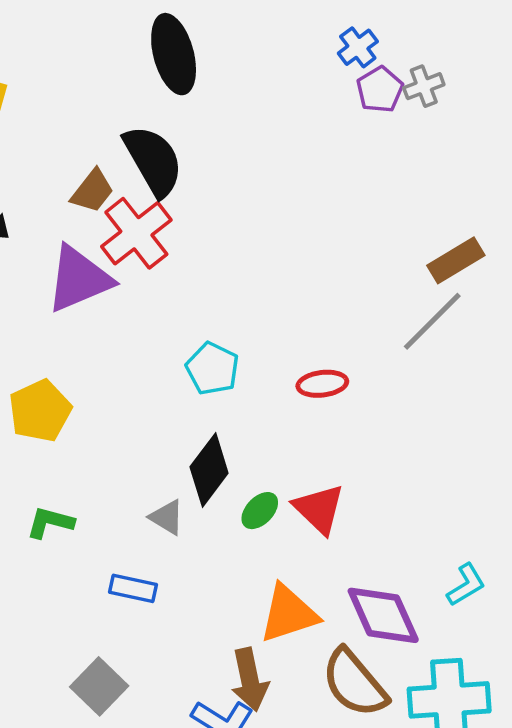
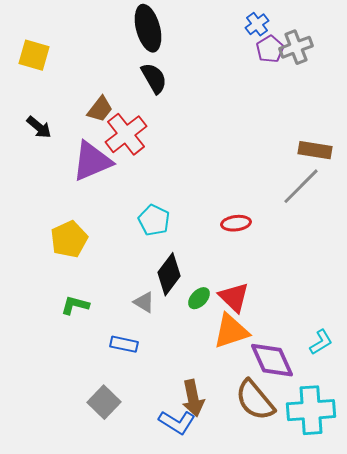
gray cross: (424, 86) -> (296, 47), size x1.4
black semicircle: (153, 161) -> (154, 78), moved, size x0.7
brown rectangle: (456, 260) -> (315, 150), turned 40
cyan pentagon: (212, 369) -> (154, 220), moved
orange triangle: (289, 614) -> (231, 331), moved

